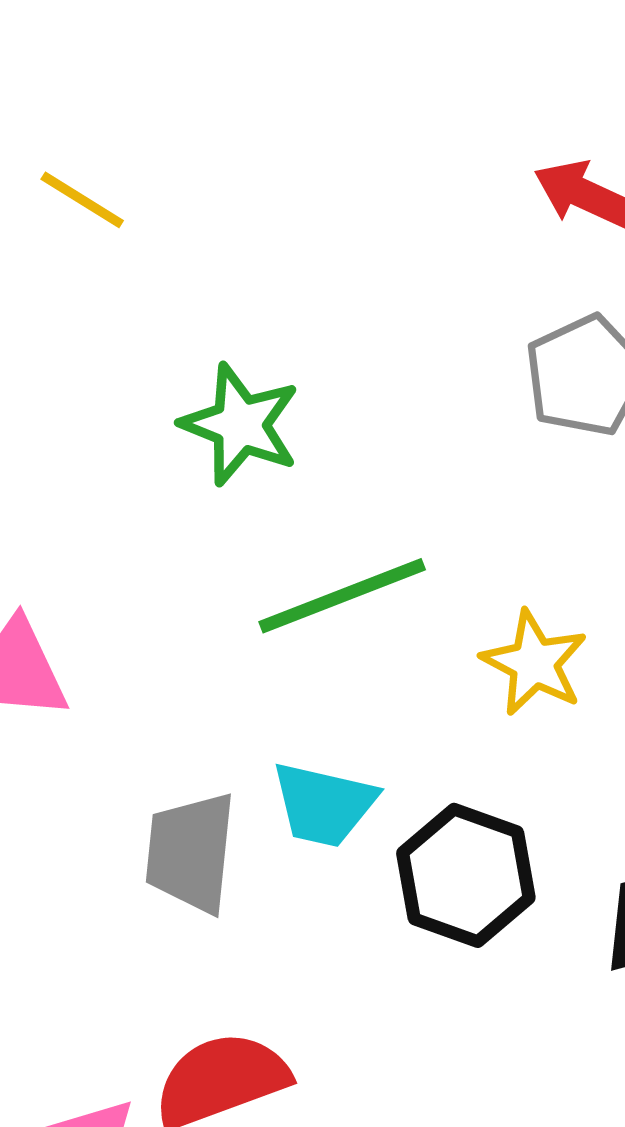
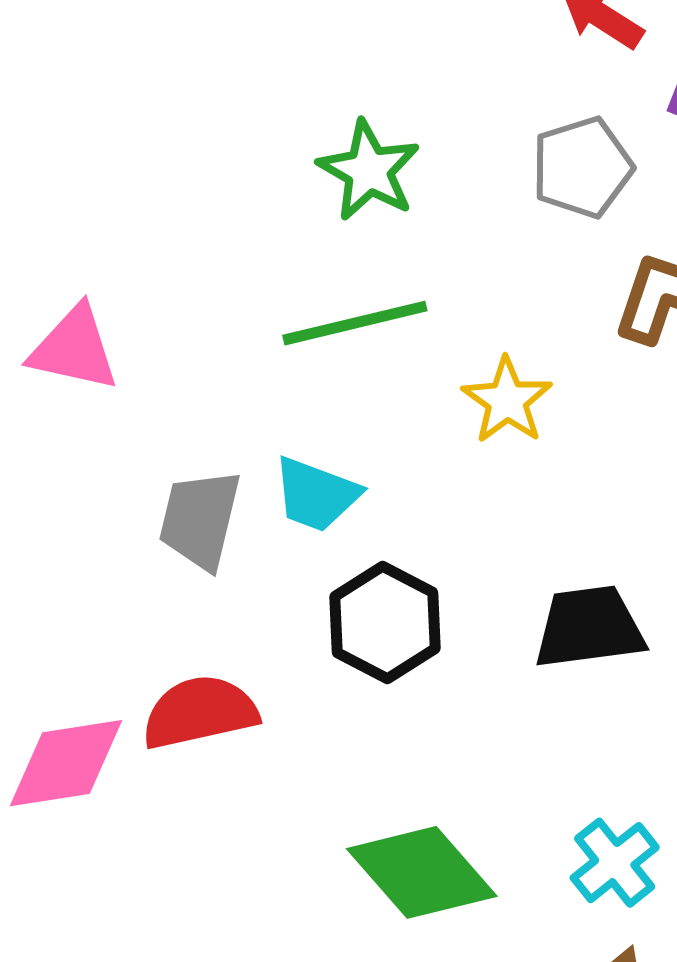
green star: (240, 425) -> (369, 171), moved
black hexagon: (466, 875) -> (385, 623), moved

